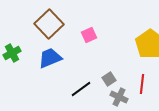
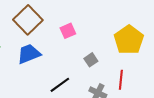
gray square: (109, 79) -> (91, 60), moved

